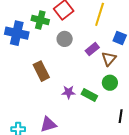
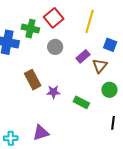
green circle: (110, 83) -> (109, 90), moved
purple star: (69, 92) -> (53, 92), moved

